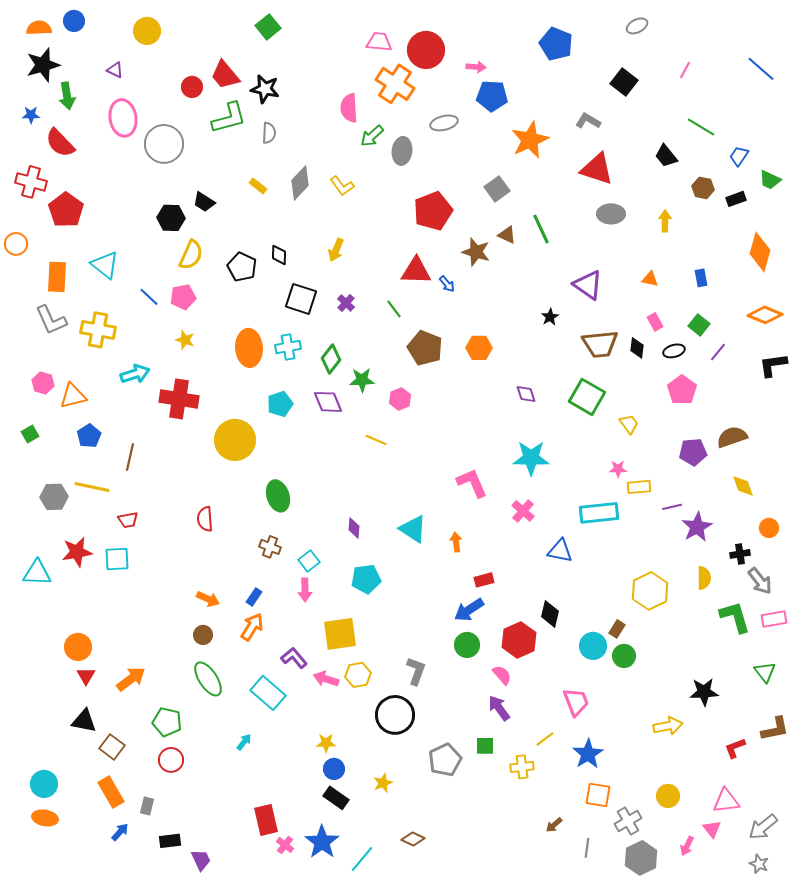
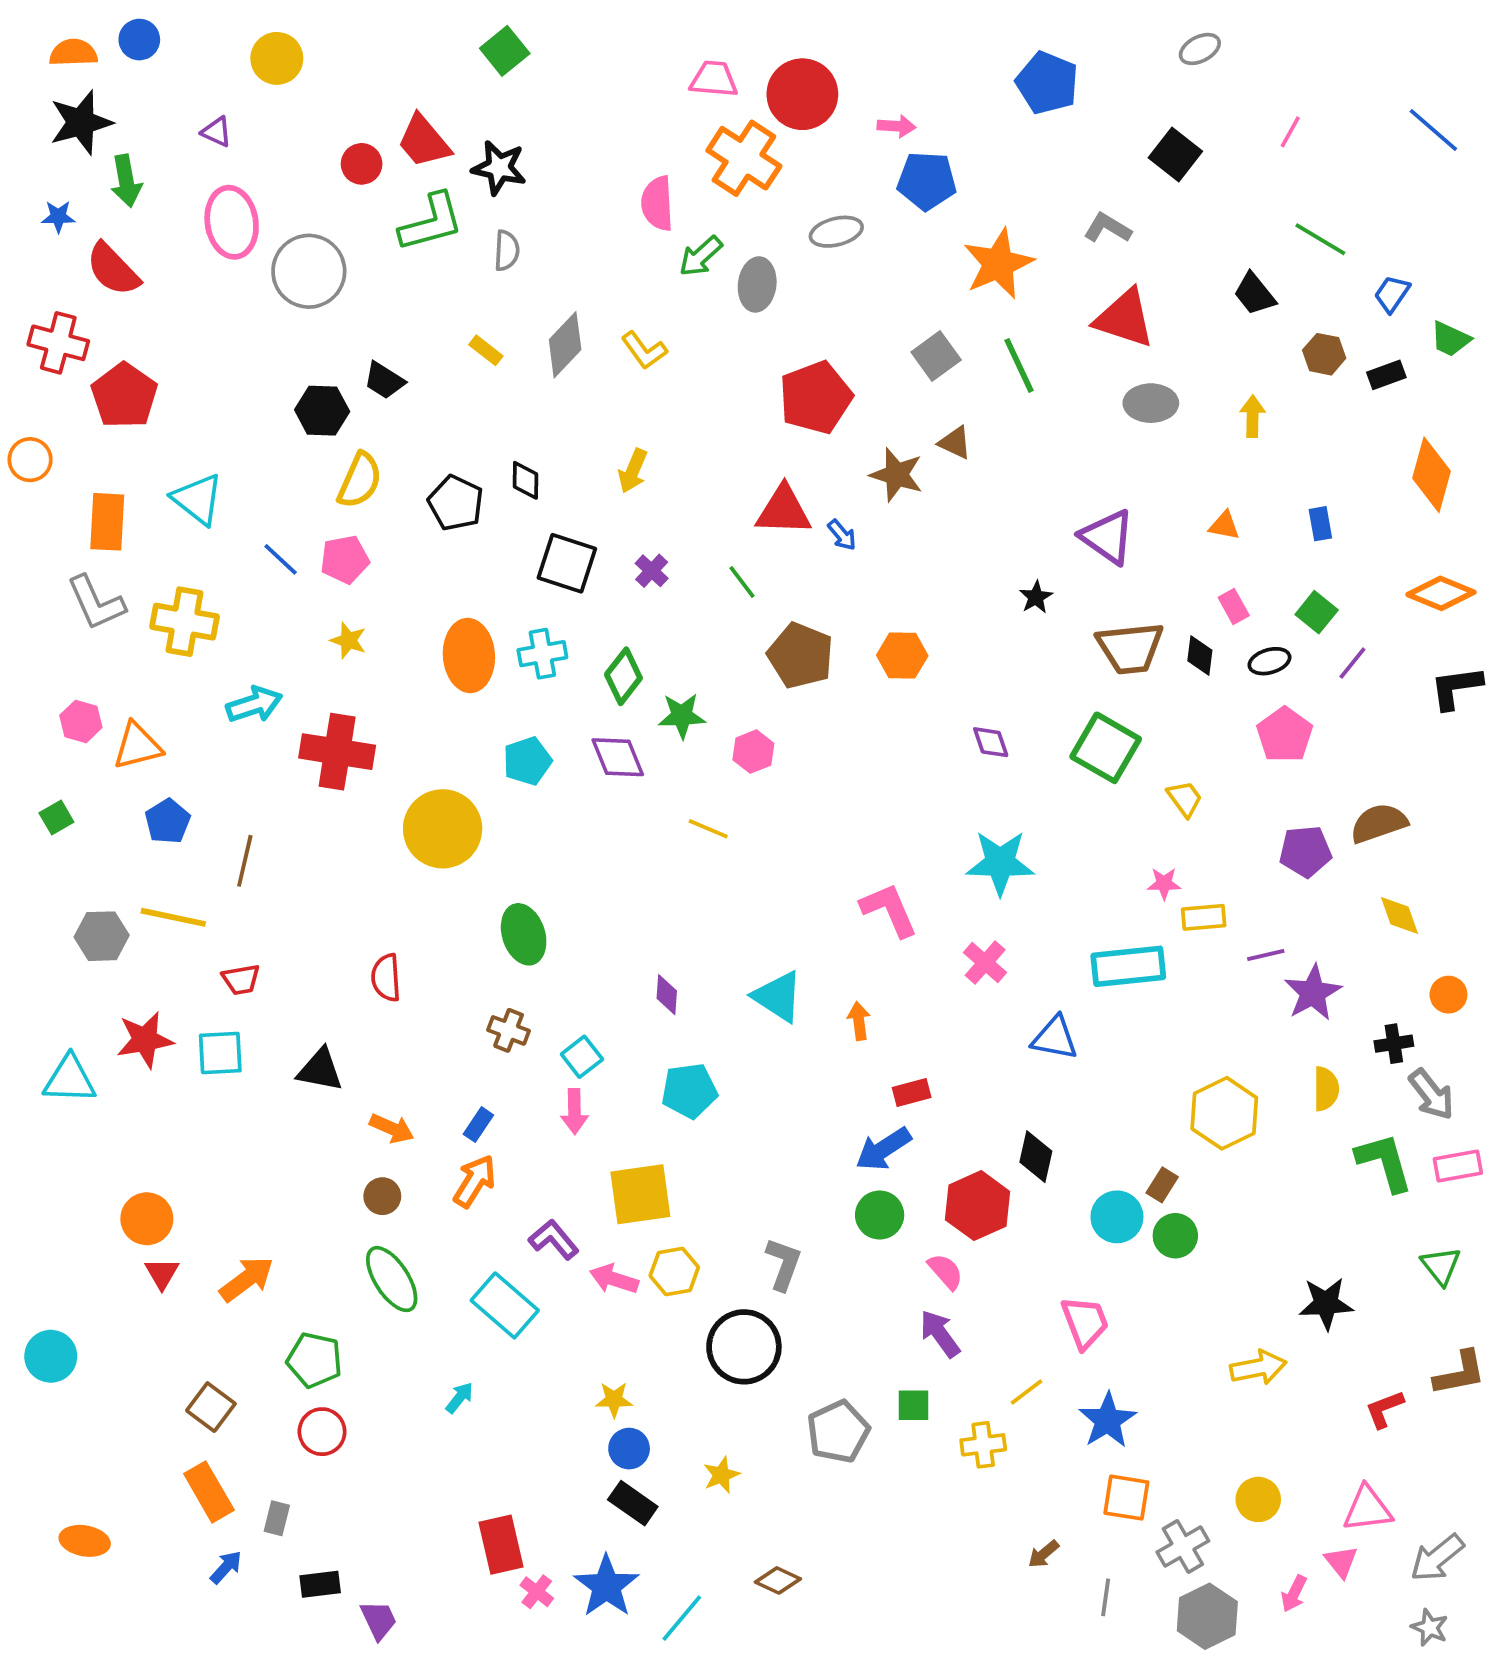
green line: (541, 229) -> (1019, 365), moved
black triangle: (84, 721) -> (320, 1070), moved
cyan circle: (44, 784) -> (51, 1356), moved

